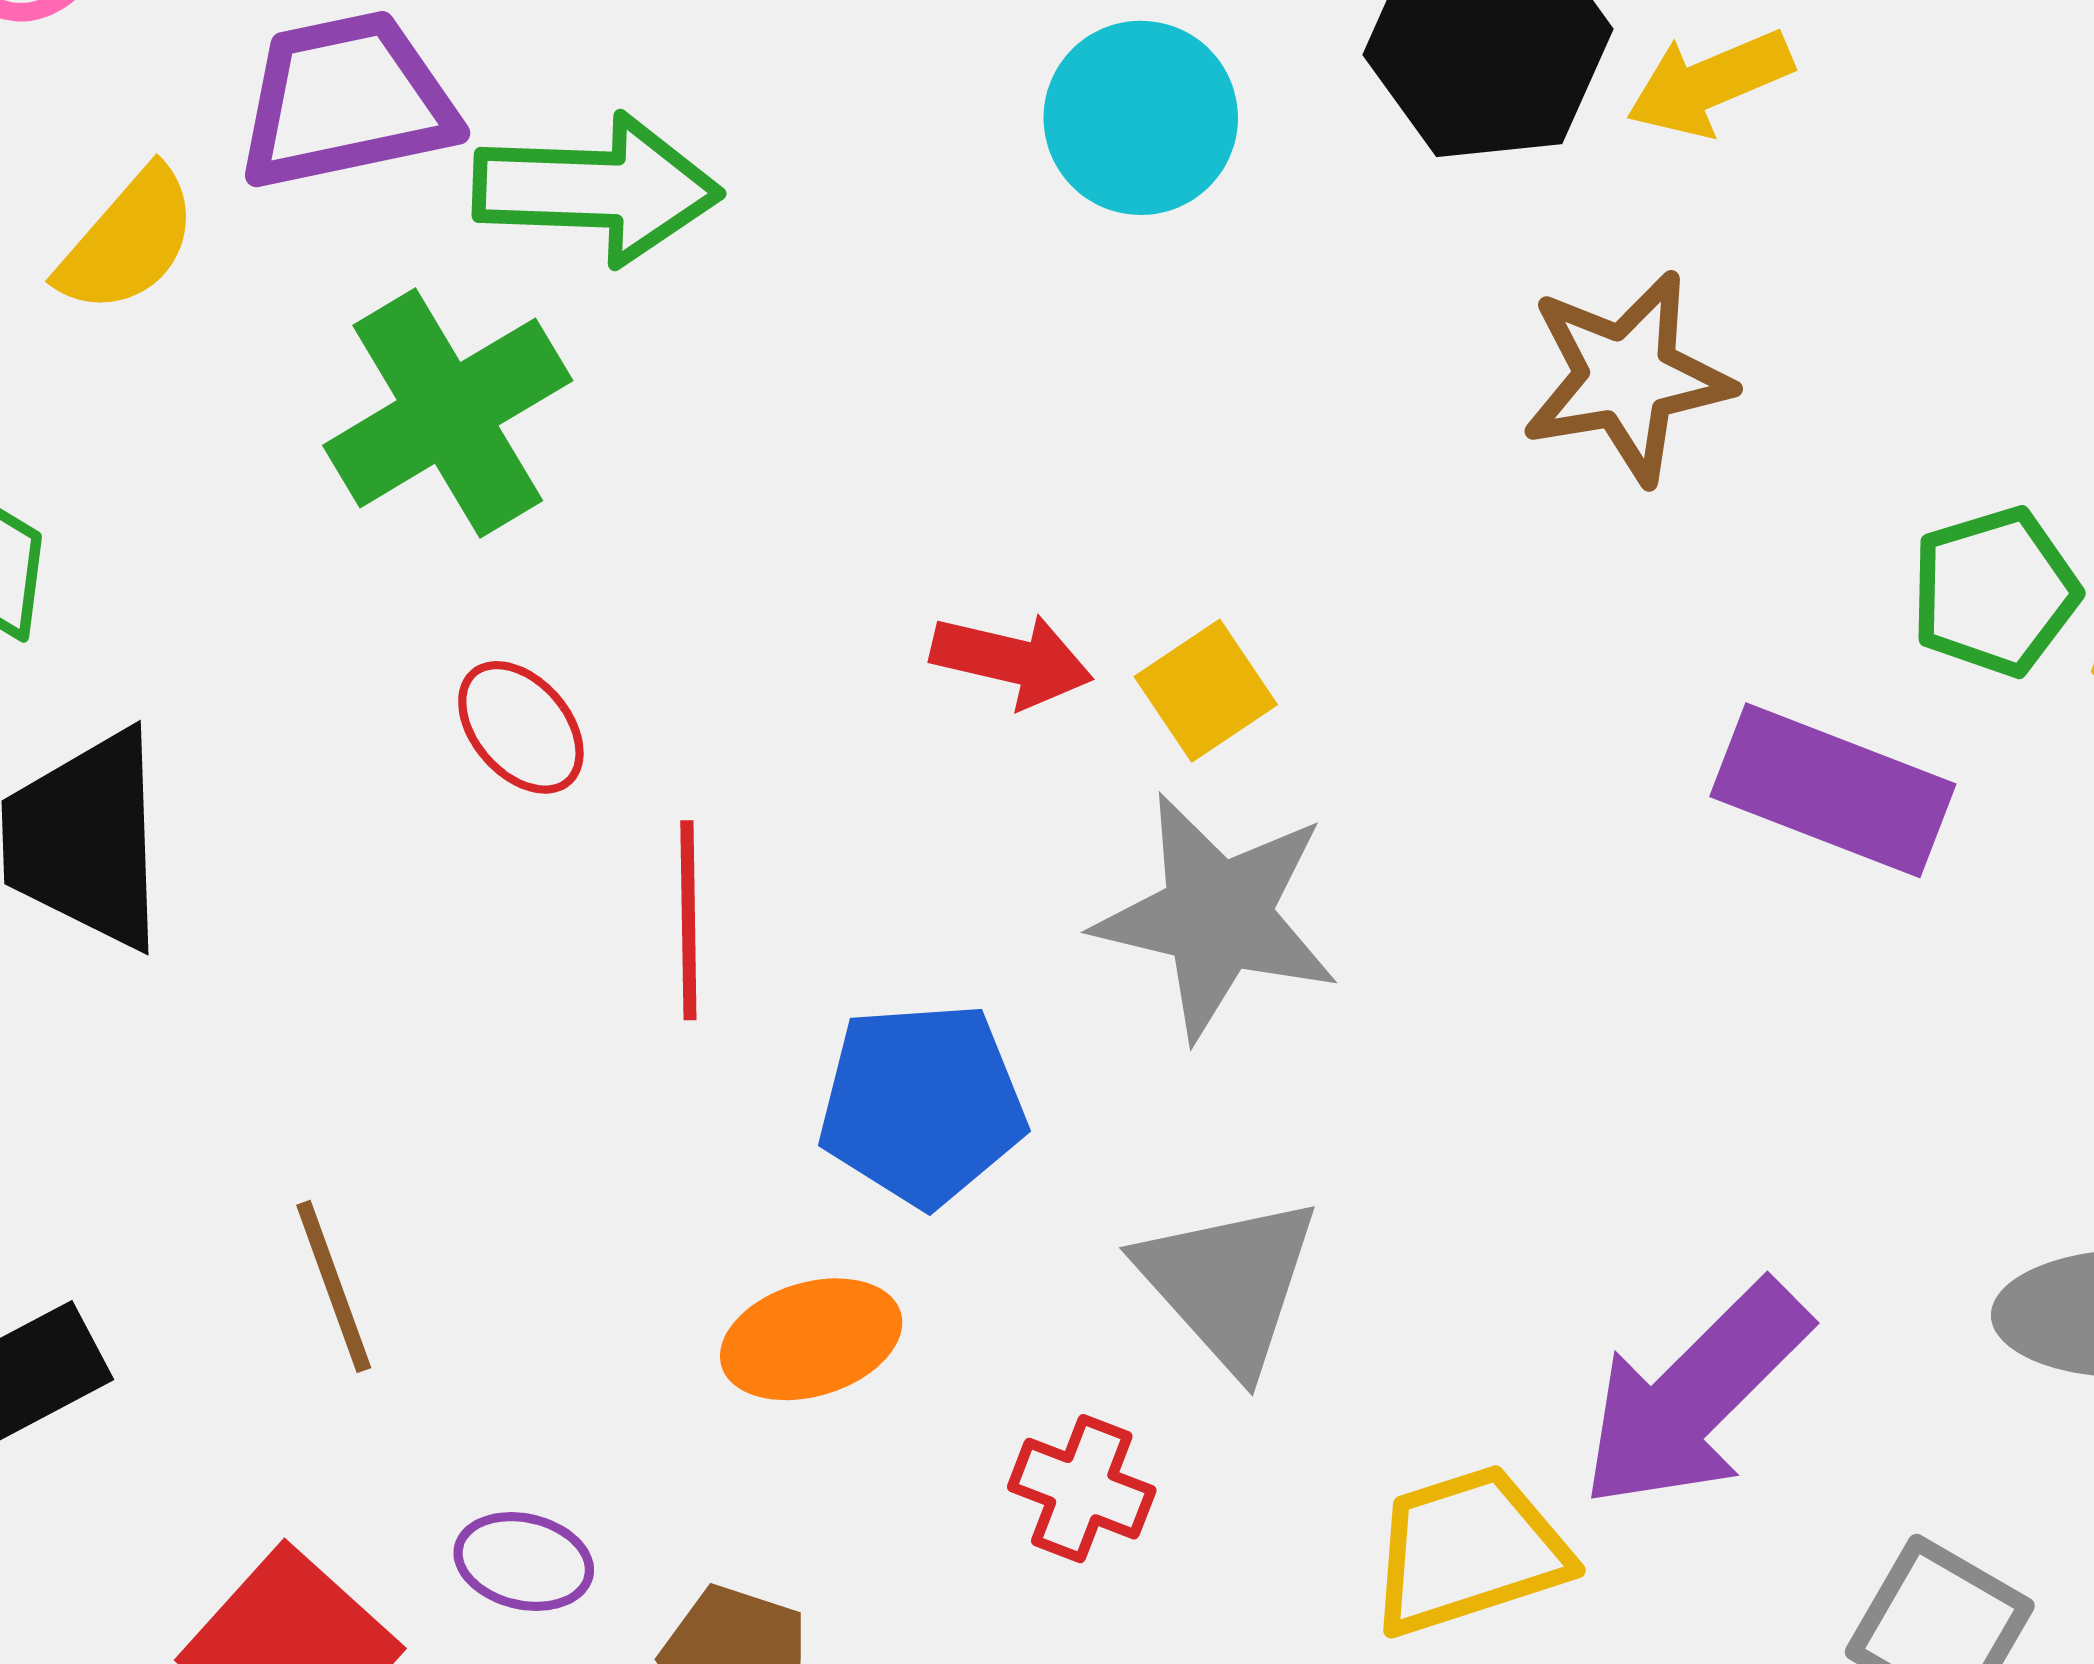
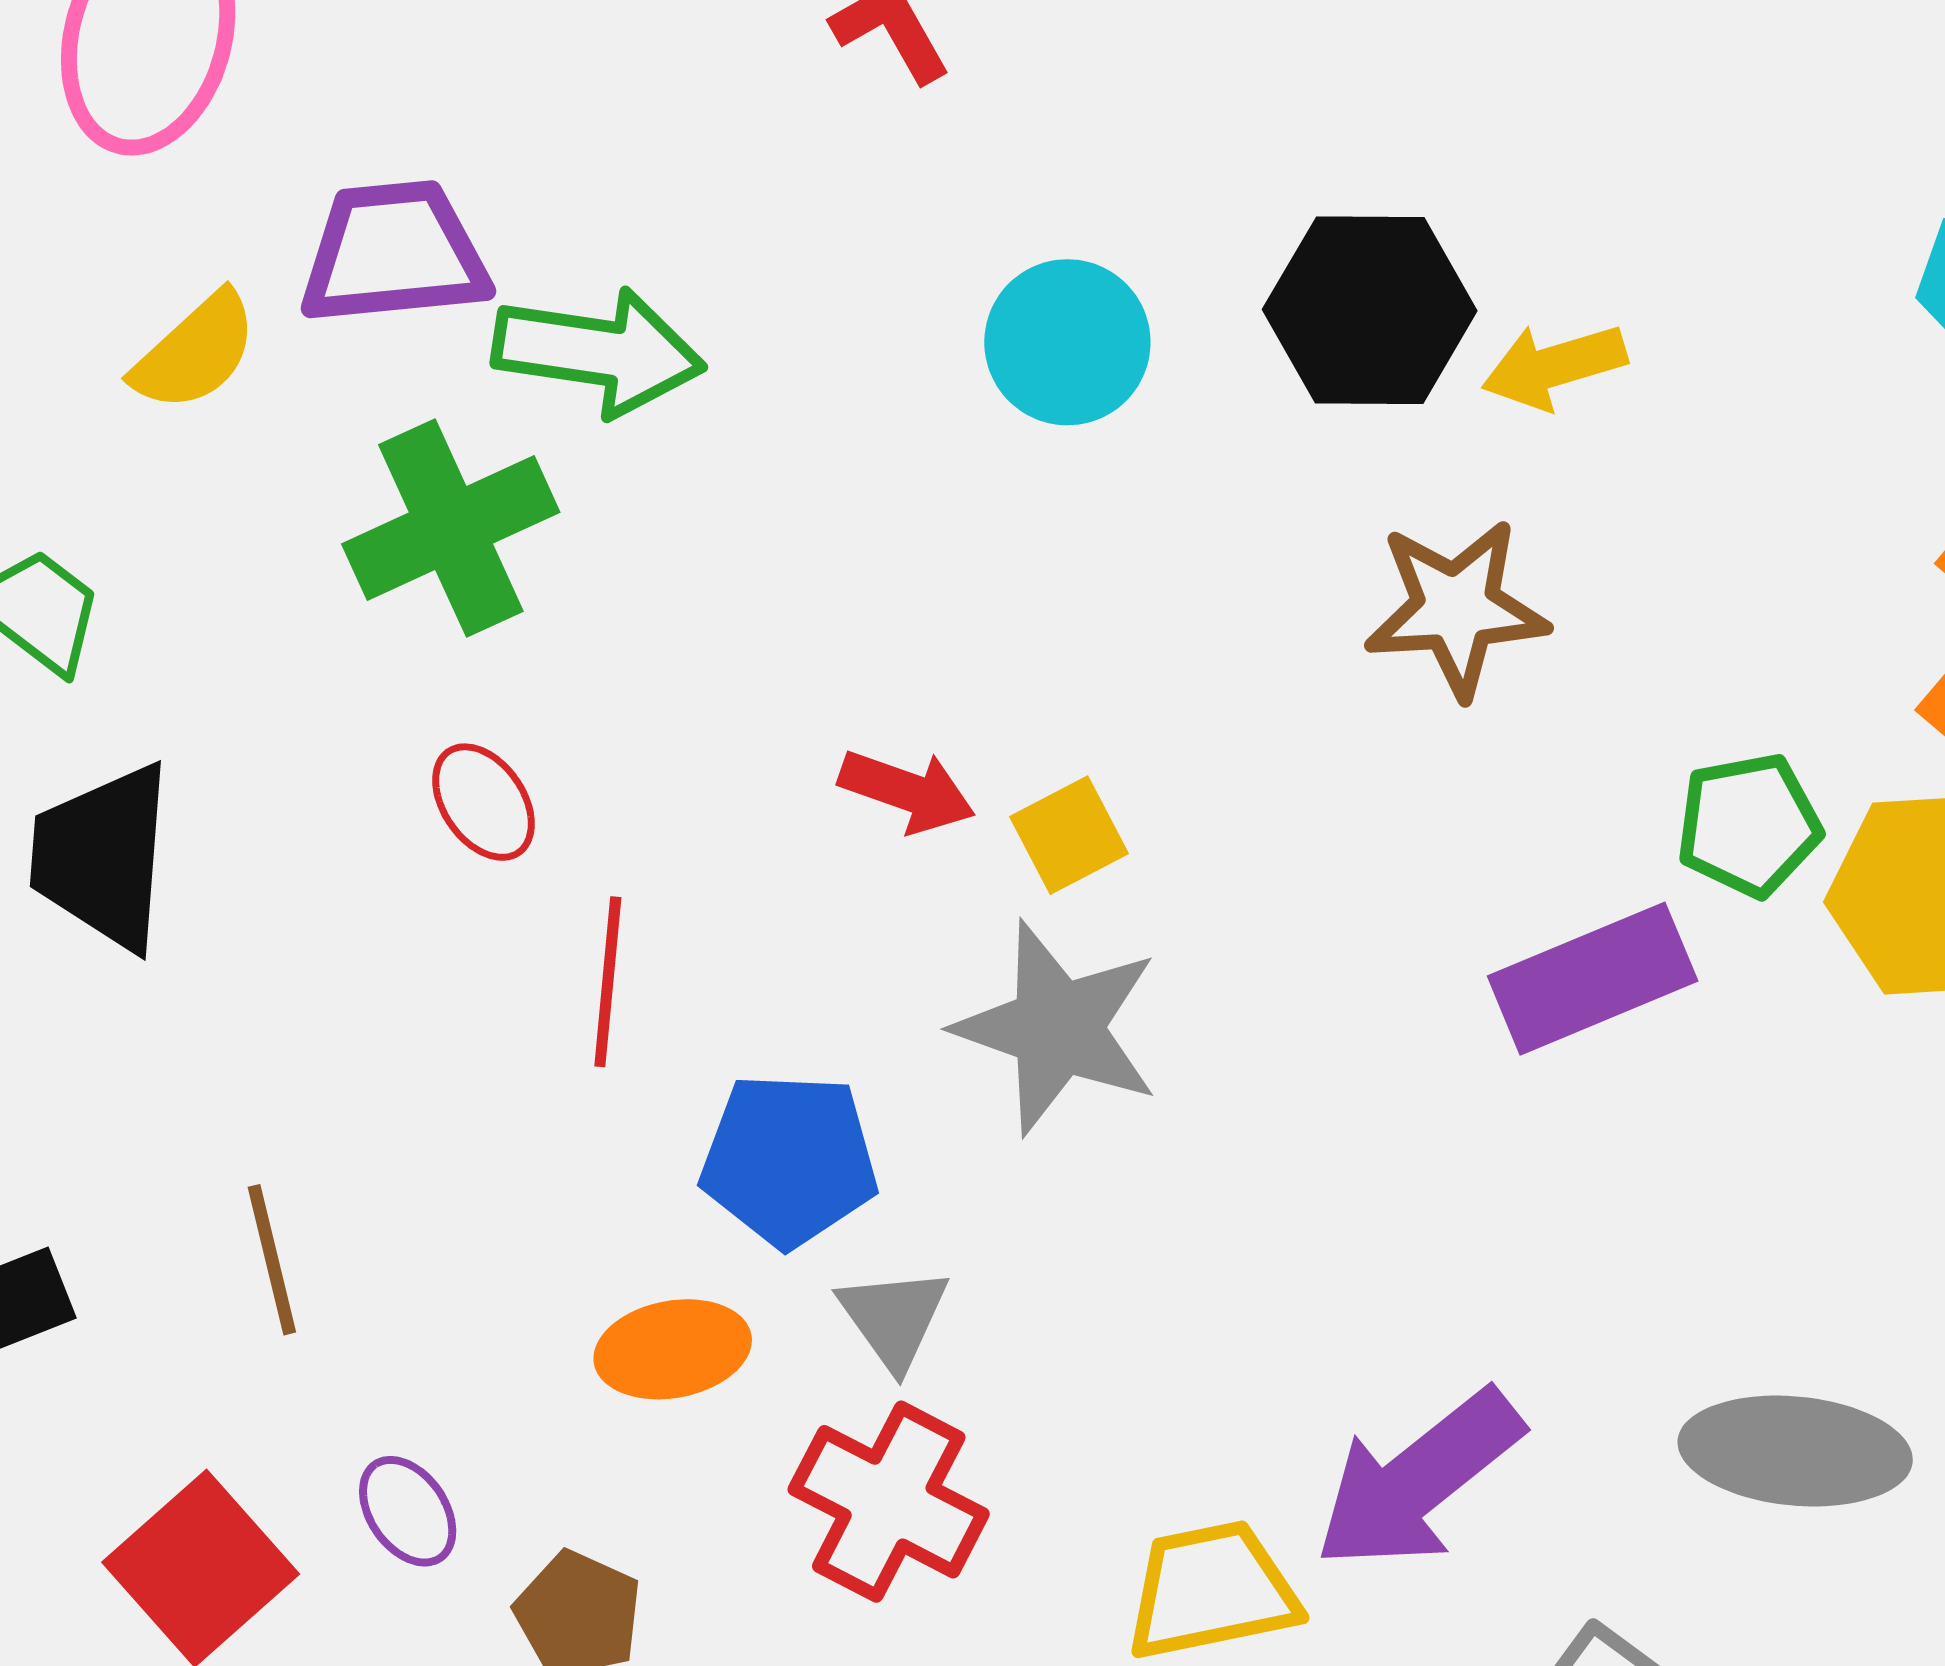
purple rectangle: (1833, 790) -> (1593, 979), turned -50
gray triangle: (1229, 1283) -> (894, 1318), moved, size x0.7
red cross: (1082, 1489) -> (889, 1502), size x1.6
purple ellipse: (524, 1561) -> (408, 1511), turned 36

